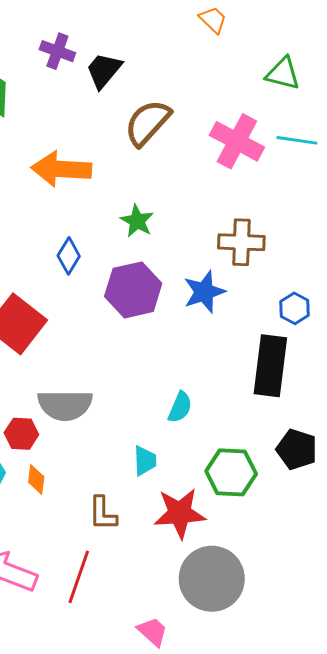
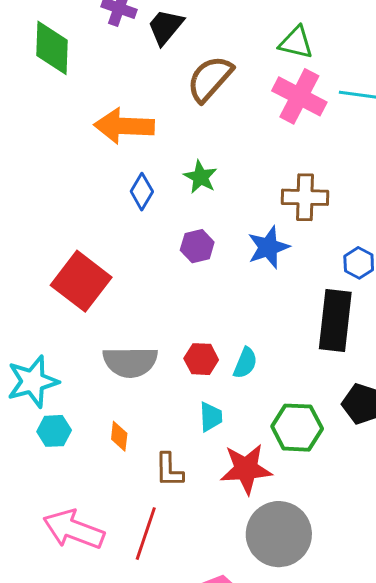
green triangle: (283, 74) -> (296, 42), moved
blue diamond: (69, 256) -> (142, 192), moved
purple hexagon: (133, 290) -> (197, 246), size x0.6
red hexagon: (21, 434) -> (201, 359), moved
orange diamond: (36, 479) -> (119, 436), moved

